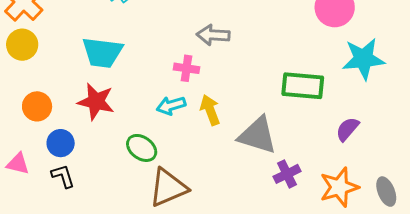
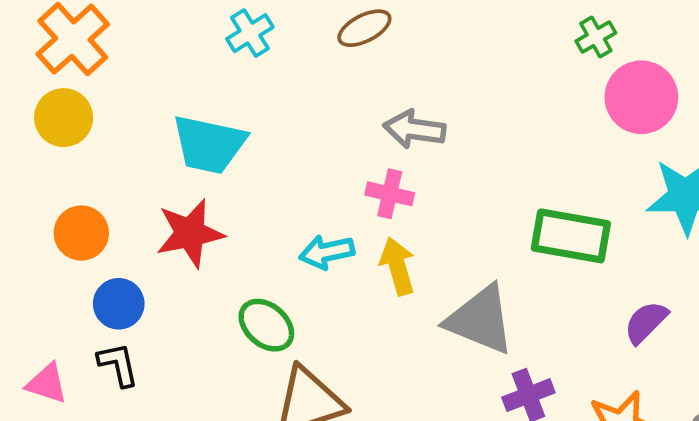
pink cross: (187, 68) -> (390, 194), moved
red star: (96, 102) -> (190, 233), turned -30
pink triangle: (18, 164) -> (47, 383), moved

